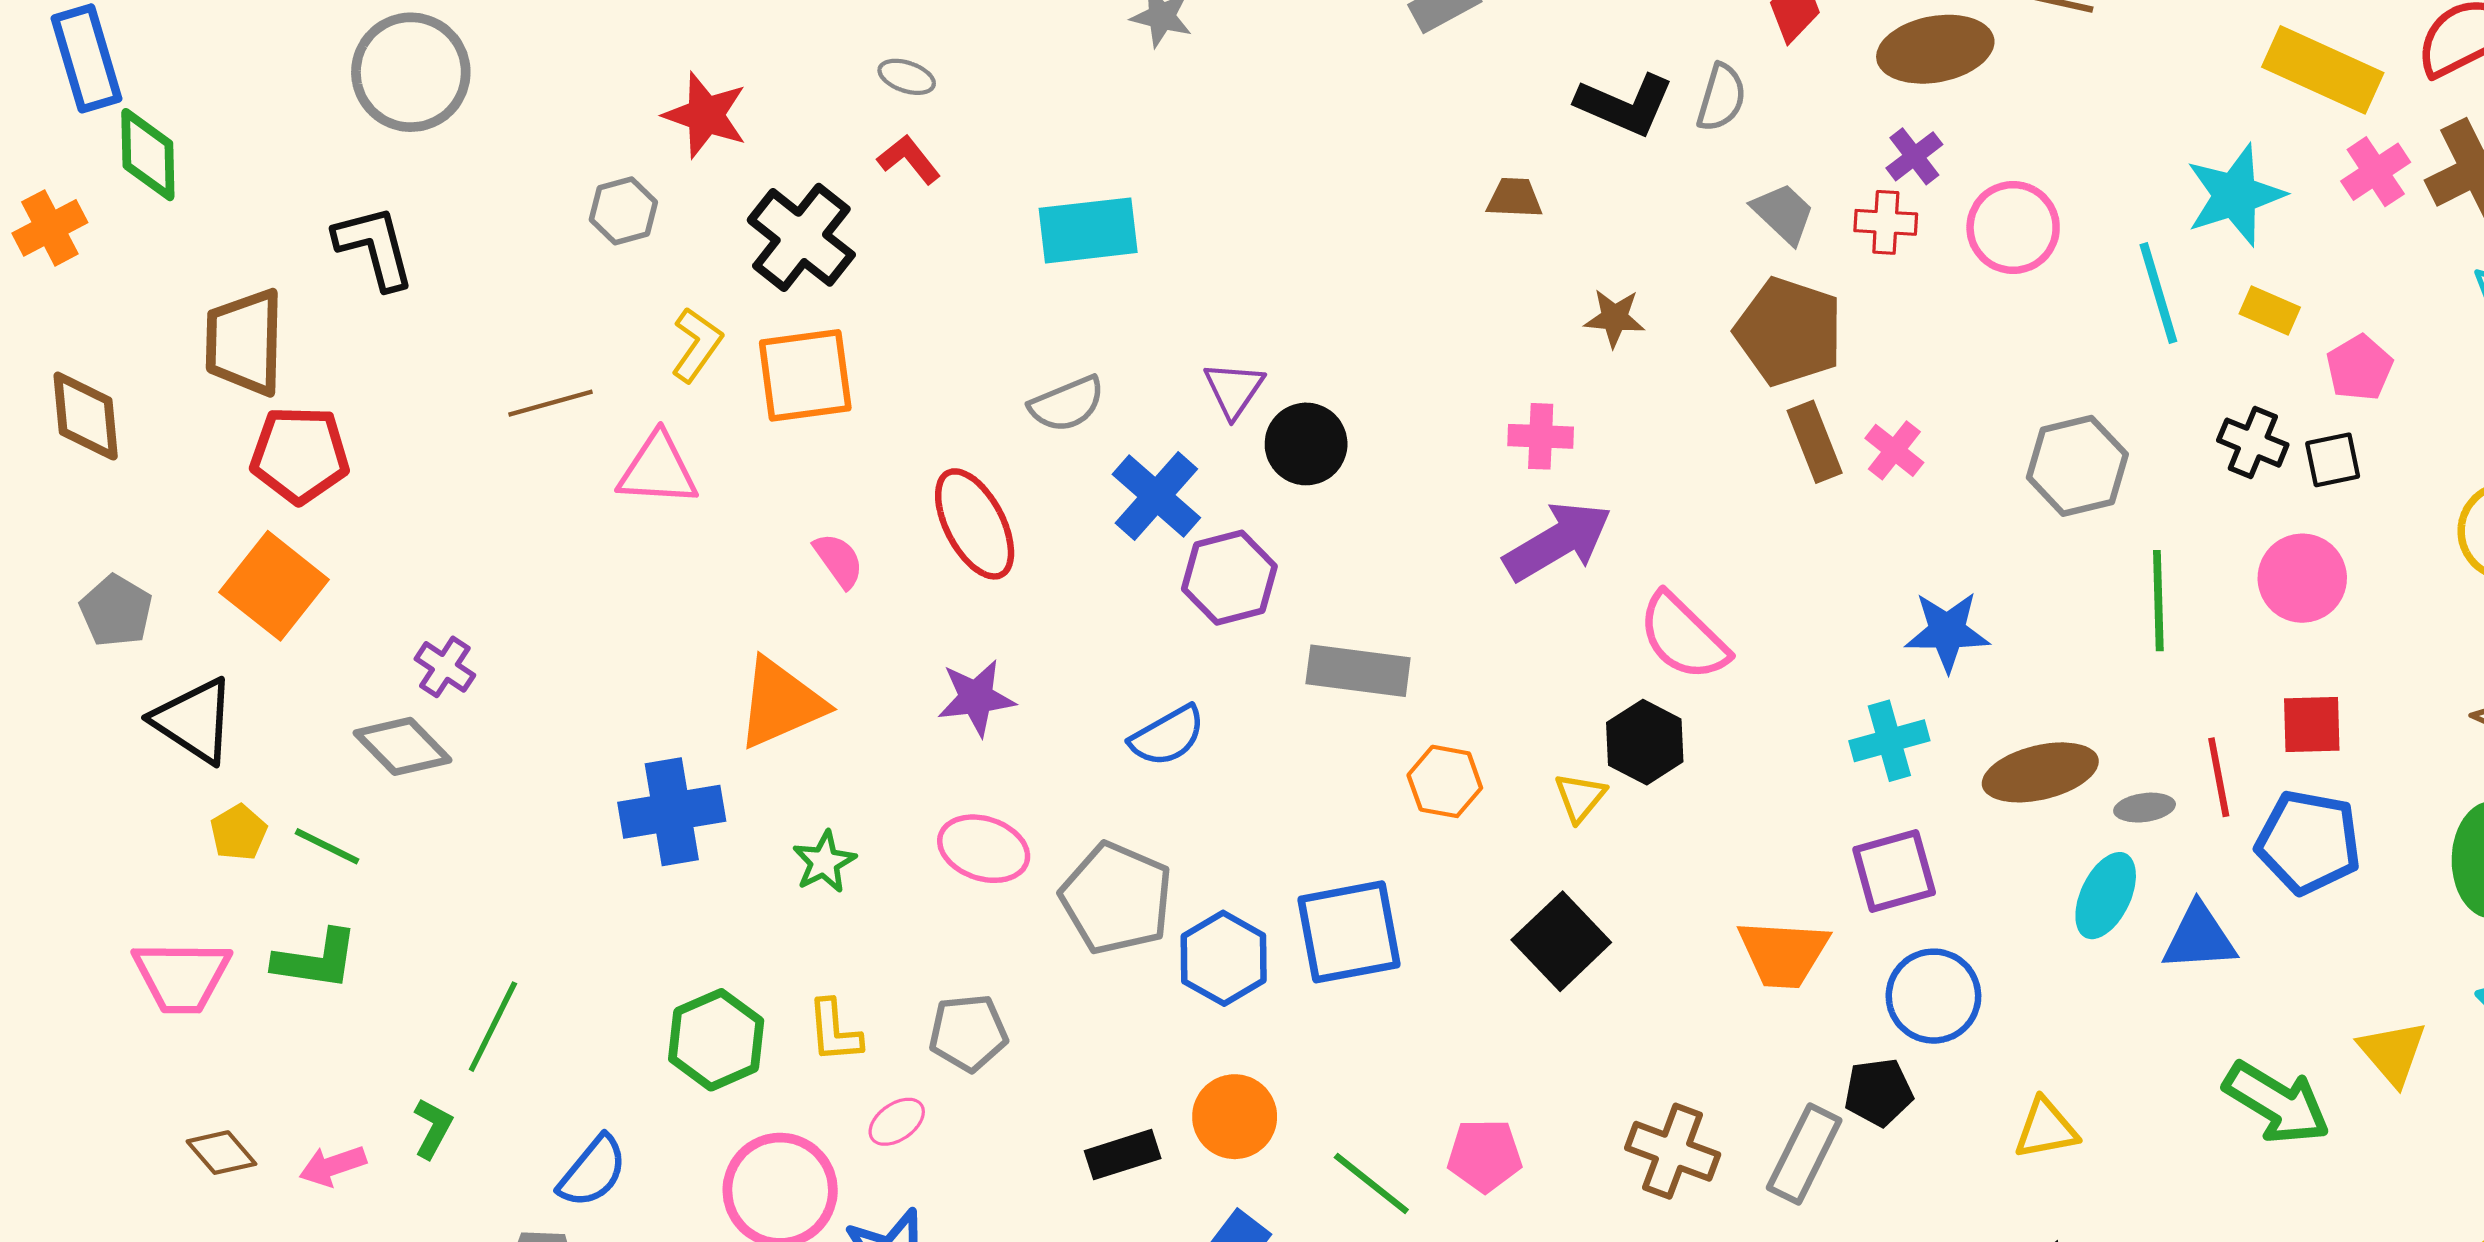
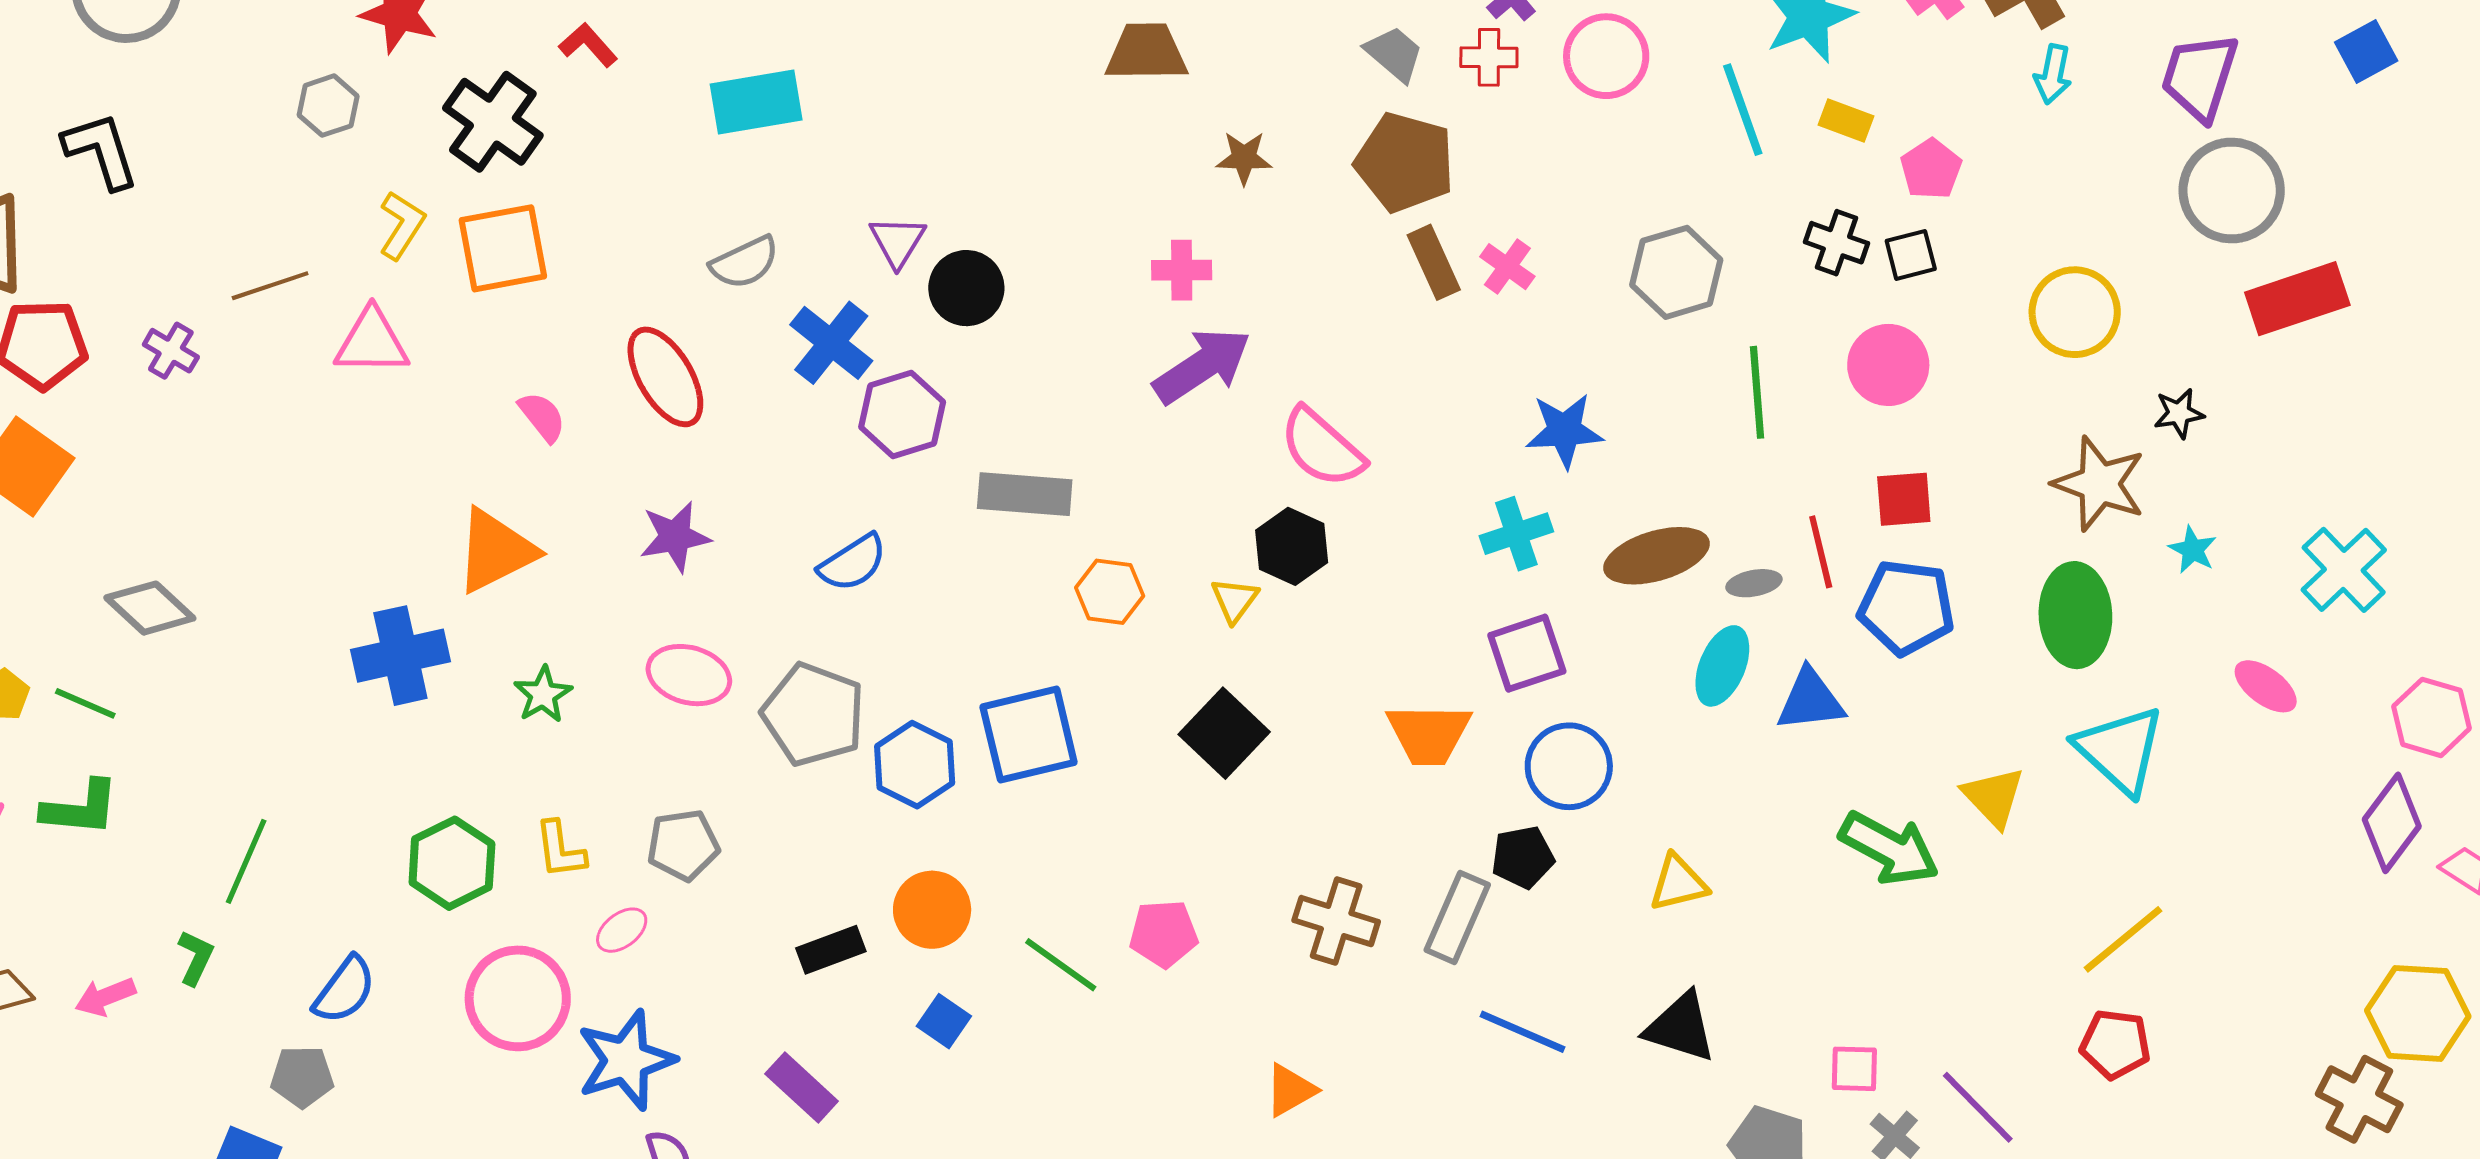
brown trapezoid: (1514, 198) -> (1146, 52), size x1.6
purple cross: (445, 667) -> (171, 351), moved

